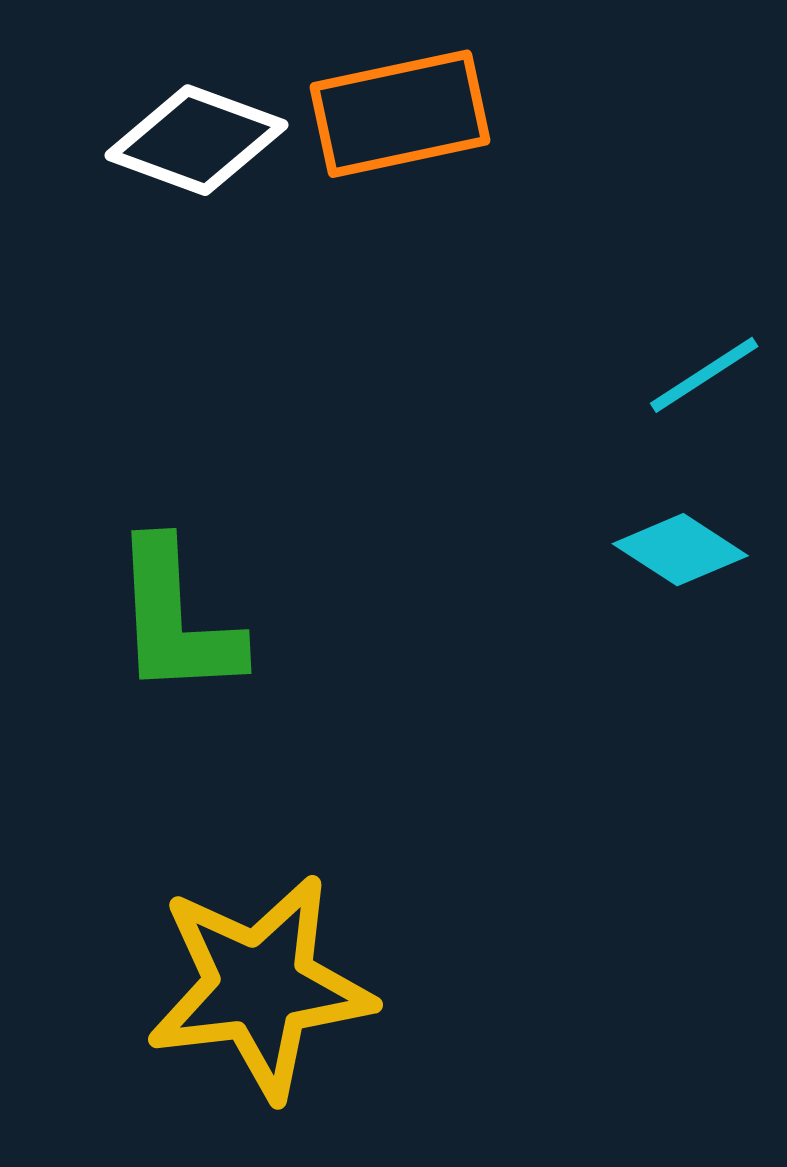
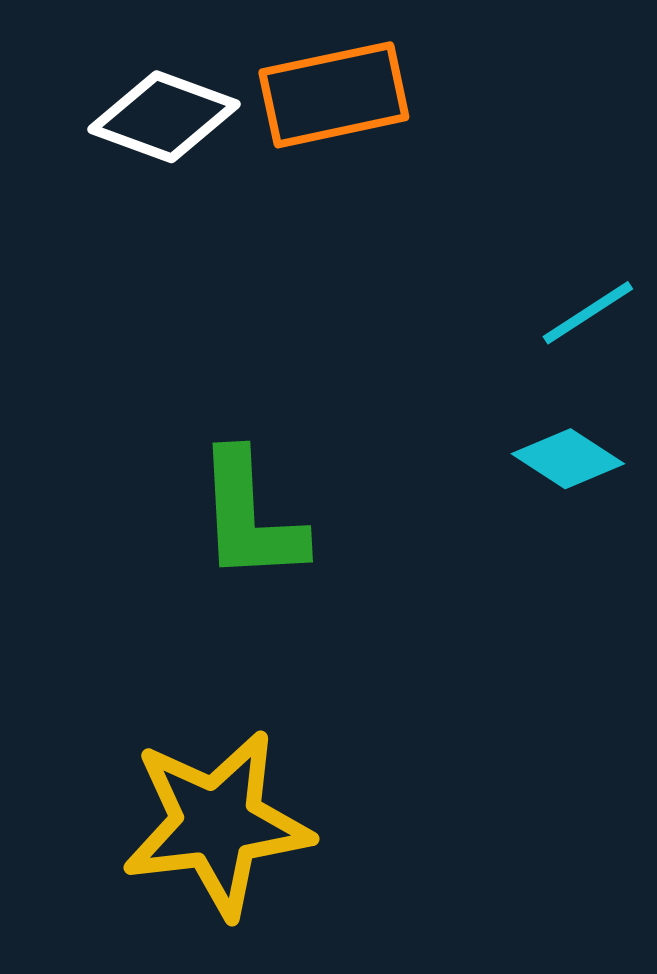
green L-shape: (176, 619) -> (250, 517), moved

